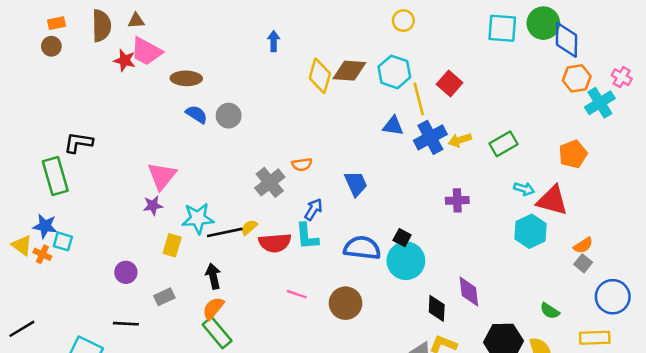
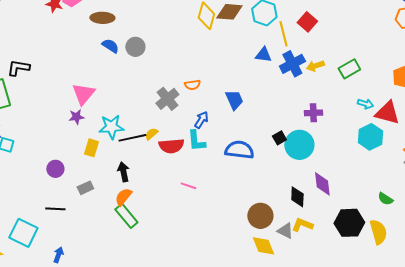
black square: (402, 238) -> (279, 138), moved, turned 32
cyan circle: (406, 261) -> (299, 145), moved
brown circle: (346, 303) -> (260, 216), moved

